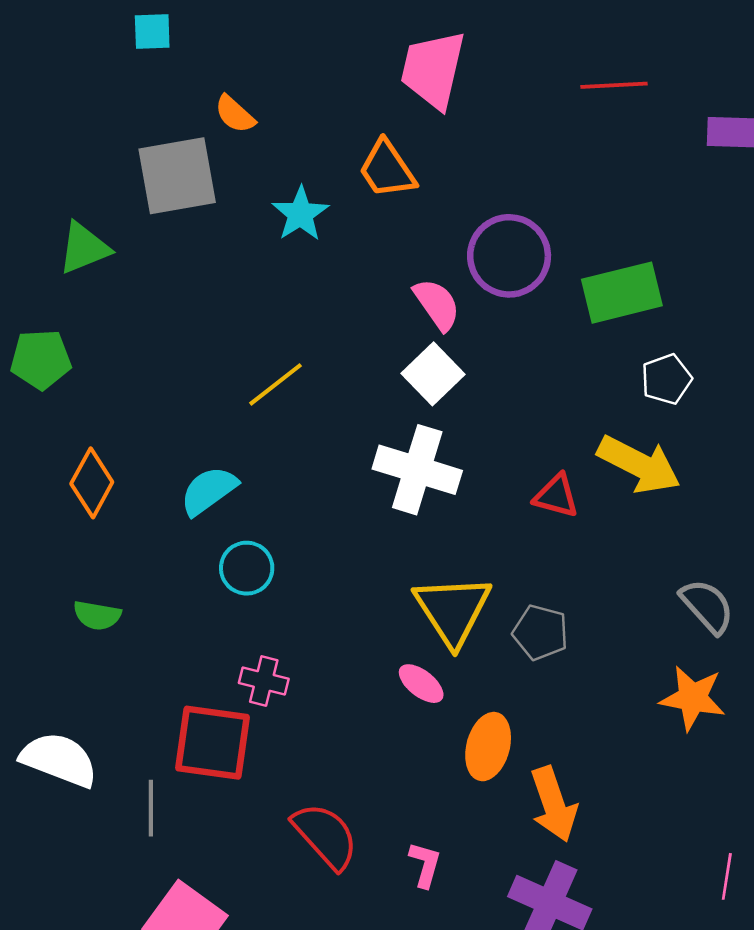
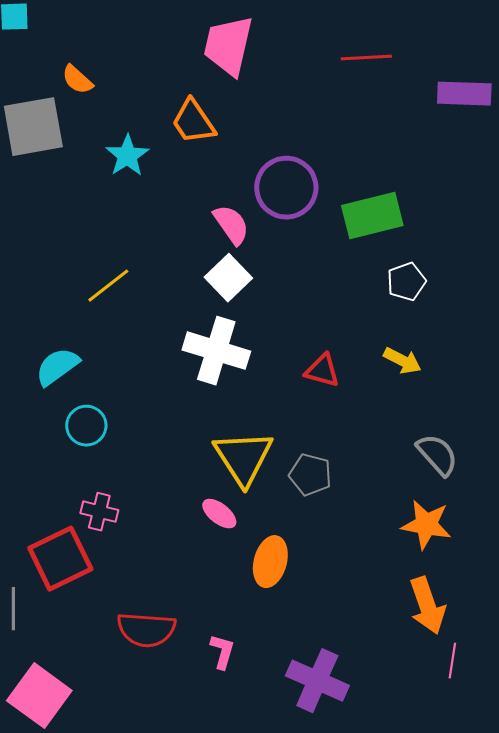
yellow arrow: (639, 464) -> (402, 361), moved, size x0.6
red square: (213, 743) -> (60, 559), turned -34
orange arrow: (554, 804) -> (427, 606), moved
red semicircle: (325, 836) -> (146, 630), turned 136

